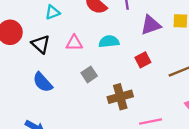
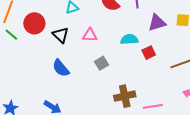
cyan semicircle: (109, 41) -> (129, 39), moved
brown cross: (120, 97) -> (125, 96), moved

